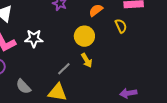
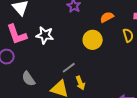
yellow arrow: (87, 60) -> (80, 83), moved

